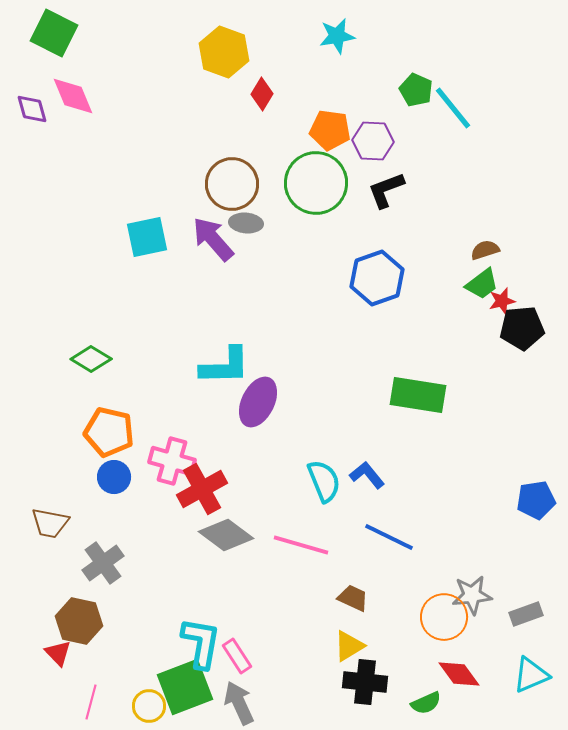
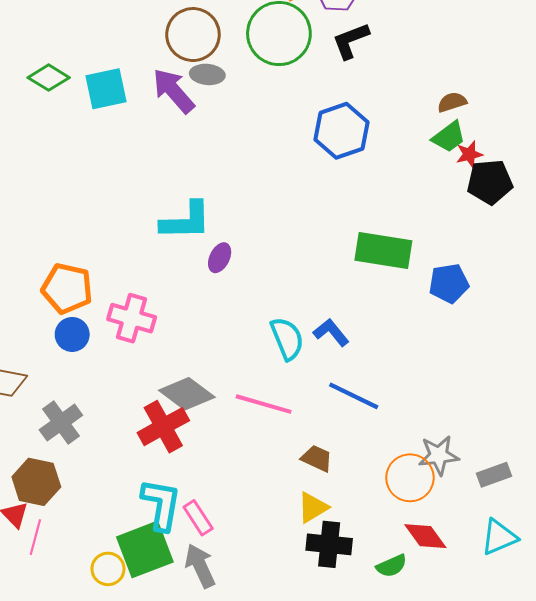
green diamond: (91, 359) -> (49, 78), moved
purple ellipse: (258, 402) -> (220, 258), size x0.6
red cross: (202, 489) -> (163, 427), moved
blue pentagon: (536, 500) -> (449, 283), moved
pink line: (91, 702) -> (35, 537), moved

